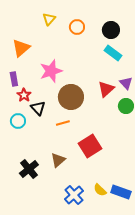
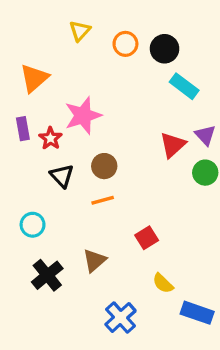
black circle: (111, 30) -> (165, 49), moved
red star: (24, 95) -> (50, 138), moved
brown circle: (71, 97) -> (104, 166), moved, size x0.6
cyan circle: (18, 121) -> (33, 225), moved
red square: (90, 146) -> (147, 238), size x0.6
yellow semicircle: (100, 190) -> (163, 283), moved

